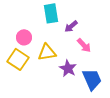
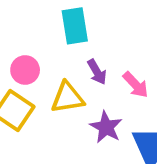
purple arrow: (71, 26) -> (97, 72), moved, turned -80

